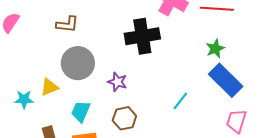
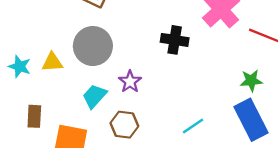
black cross: (142, 36) -> (175, 40), size x0.7
cyan trapezoid: (81, 111) -> (94, 96), moved

